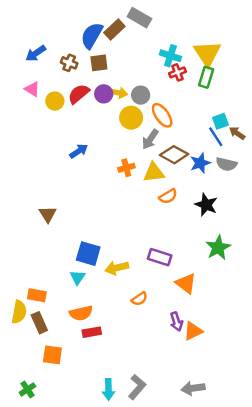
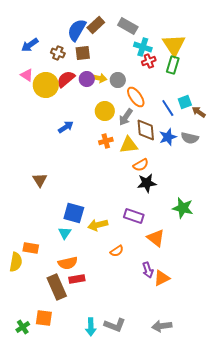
gray rectangle: (139, 18) -> (128, 26), moved
yellow circle: (55, 101) -> (46, 85), size x1.6
yellow circle: (131, 118) -> (105, 111), moved
blue line: (216, 137) -> (168, 108), moved
brown diamond: (174, 155) -> (146, 130), turned 55
black star: (206, 205) -> (147, 183), moved, turned -30
green star: (218, 248) -> (183, 208), turned -30
brown rectangle: (39, 323) -> (57, 287), moved, size x1.4
orange square: (52, 355) -> (44, 318), moved
gray L-shape: (137, 387) -> (115, 325), turned 70

